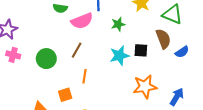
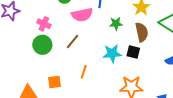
brown semicircle: (163, 39) -> (142, 32), moved
pink cross: (13, 55) -> (44, 24), moved
orange line: (85, 76) -> (84, 72), moved

